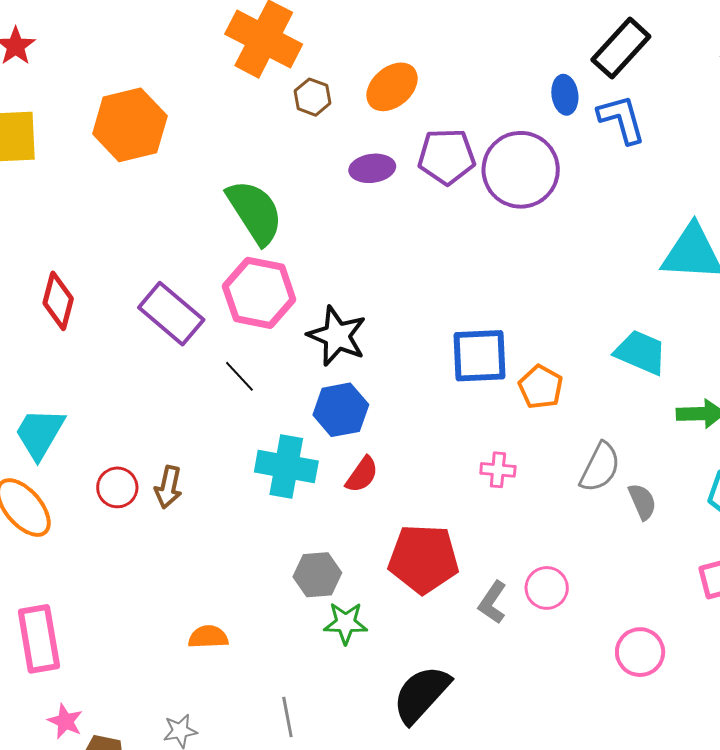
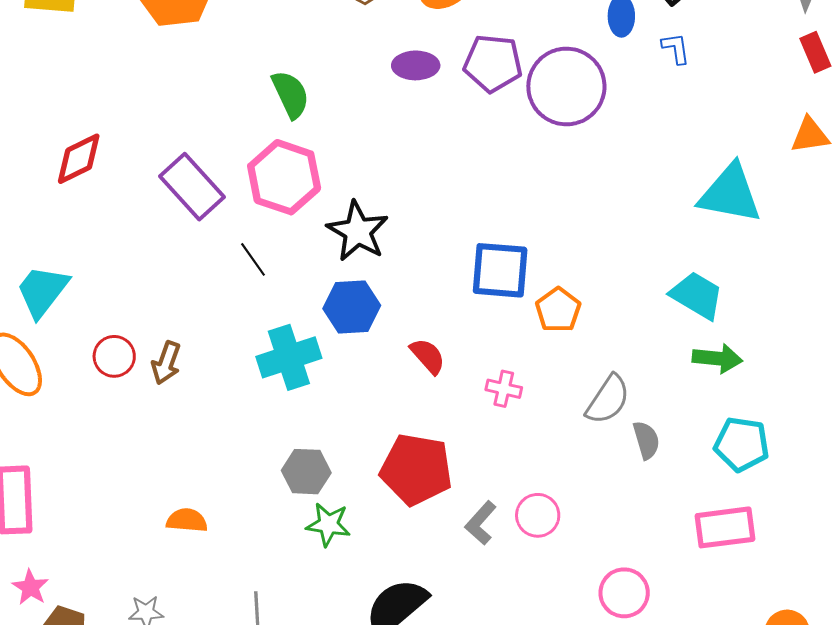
blue L-shape: (622, 119) -> (676, 48), size x0.6
green semicircle: (255, 212) -> (290, 94), size x0.7
red diamond: (58, 301) -> (79, 159), turned 42
cyan trapezoid: (641, 352) -> (697, 295), moved
cyan cross: (286, 466) -> (289, 357), turned -36
red semicircle: (362, 475) -> (428, 356), moved, turned -84

